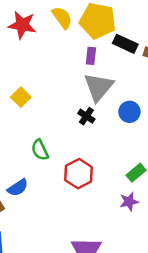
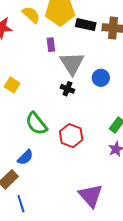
purple rectangle: (91, 56) -> (51, 45), moved
green semicircle: (40, 150) -> (36, 124), size x1.4

